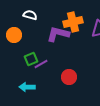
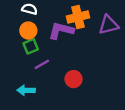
orange circle: (14, 35) -> (28, 31), moved
green square: (31, 59) -> (31, 46), moved

